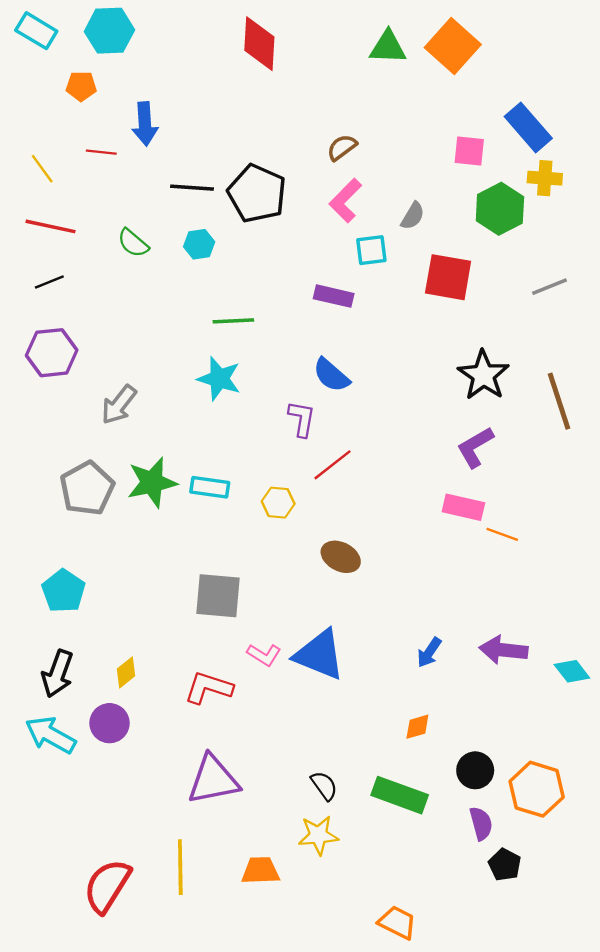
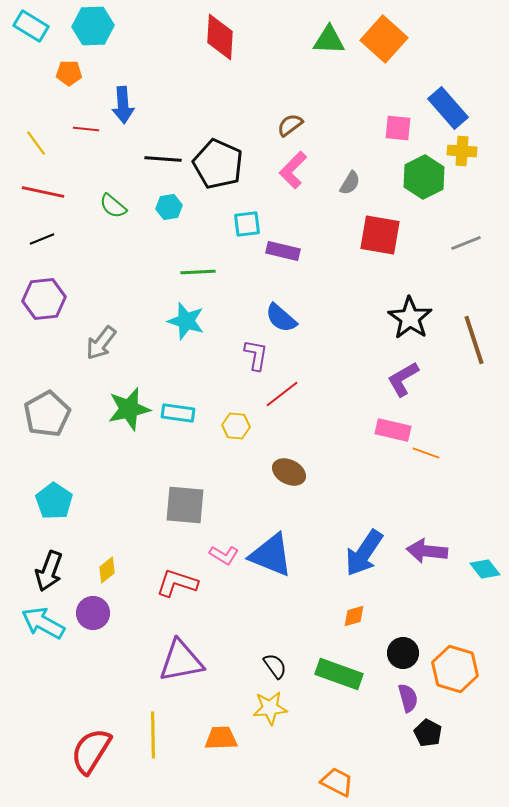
cyan square: (371, 250) -> (247, 224), moved
gray pentagon: (87, 488) -> (47, 414), moved
blue arrow: (429, 652) -> (364, 553), size x1.8

